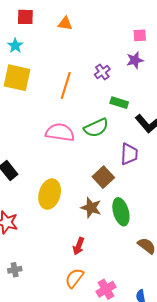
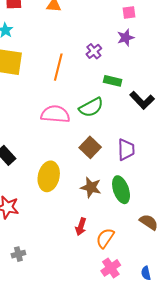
purple trapezoid: (129, 154) -> (126, 150), moved
brown square: (103, 177) -> (90, 147), moved
orange semicircle: (74, 278) -> (105, 238), moved

